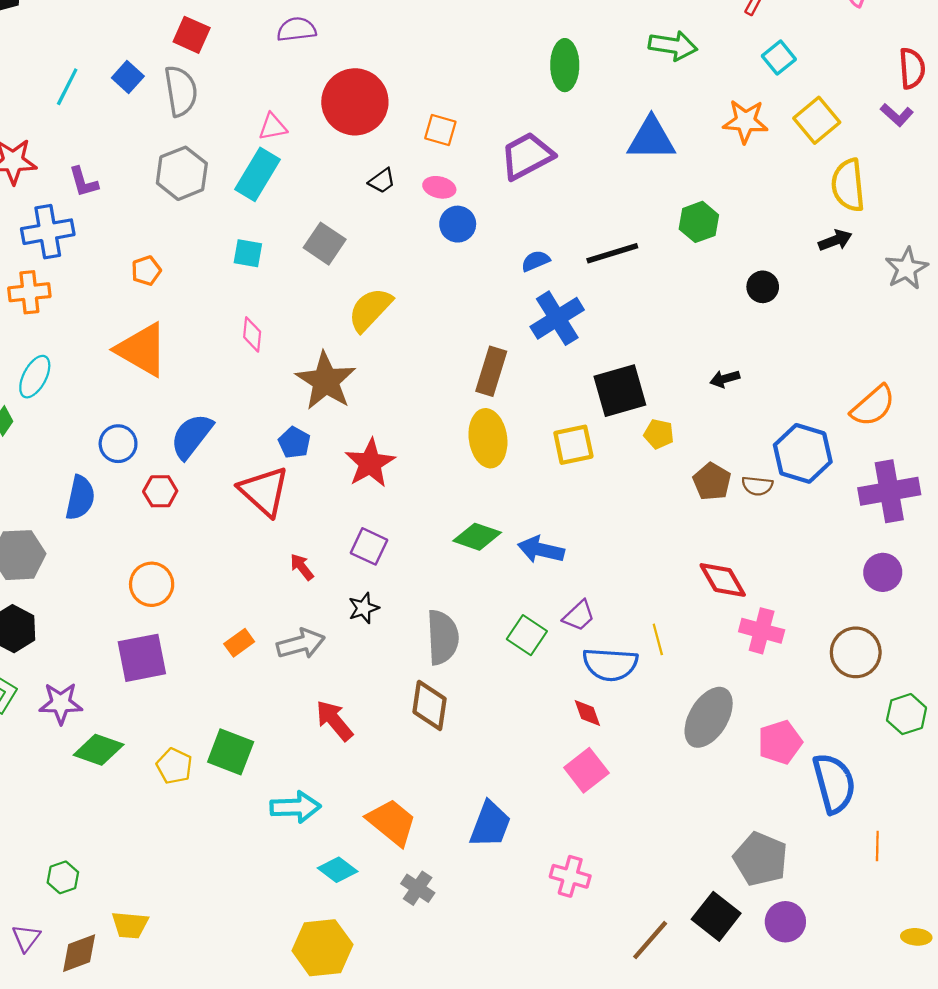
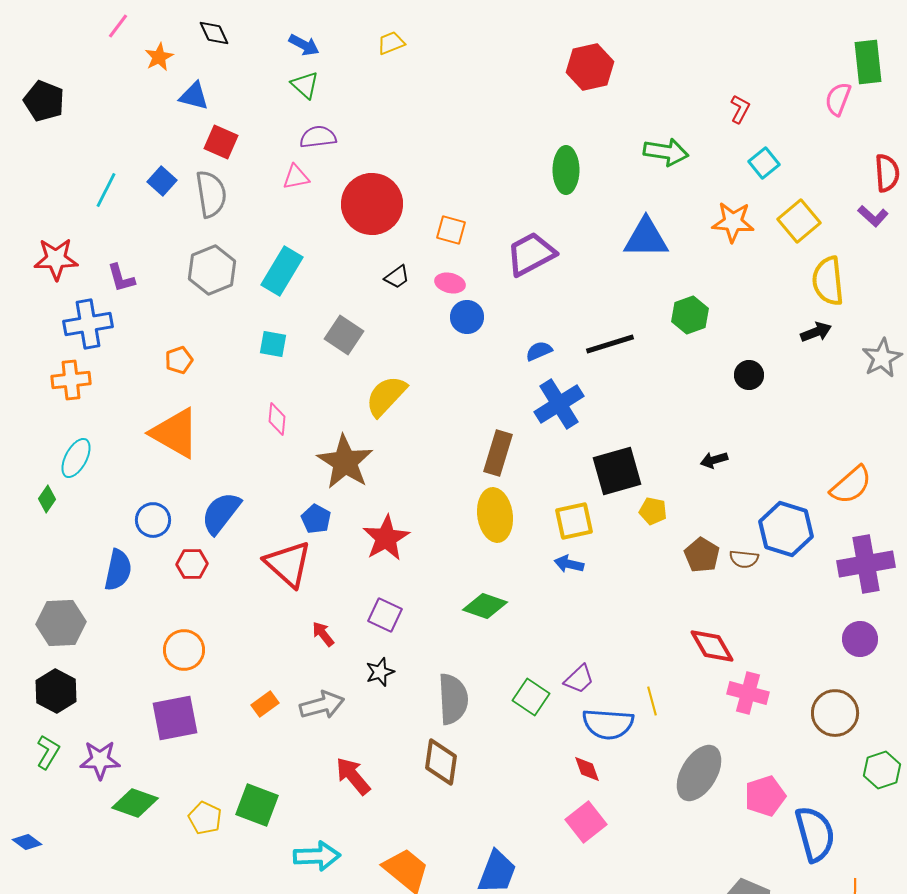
pink triangle: (273, 127) -> (296, 177), moved
blue arrow: (541, 550) -> (569, 564), moved, size x0.7

